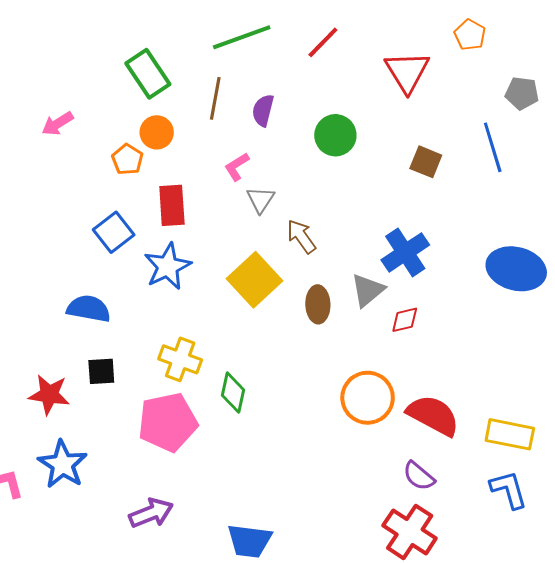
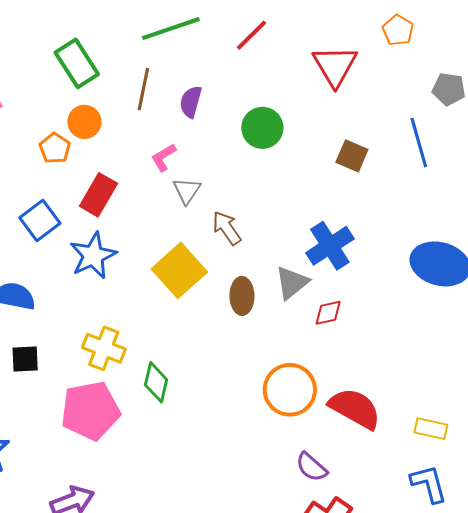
red rectangle: (172, 205) -> (98, 195), turned 33
yellow rectangle: (510, 434) -> (431, 429), size x0.7
purple semicircle: (419, 476) -> (312, 467), moved

